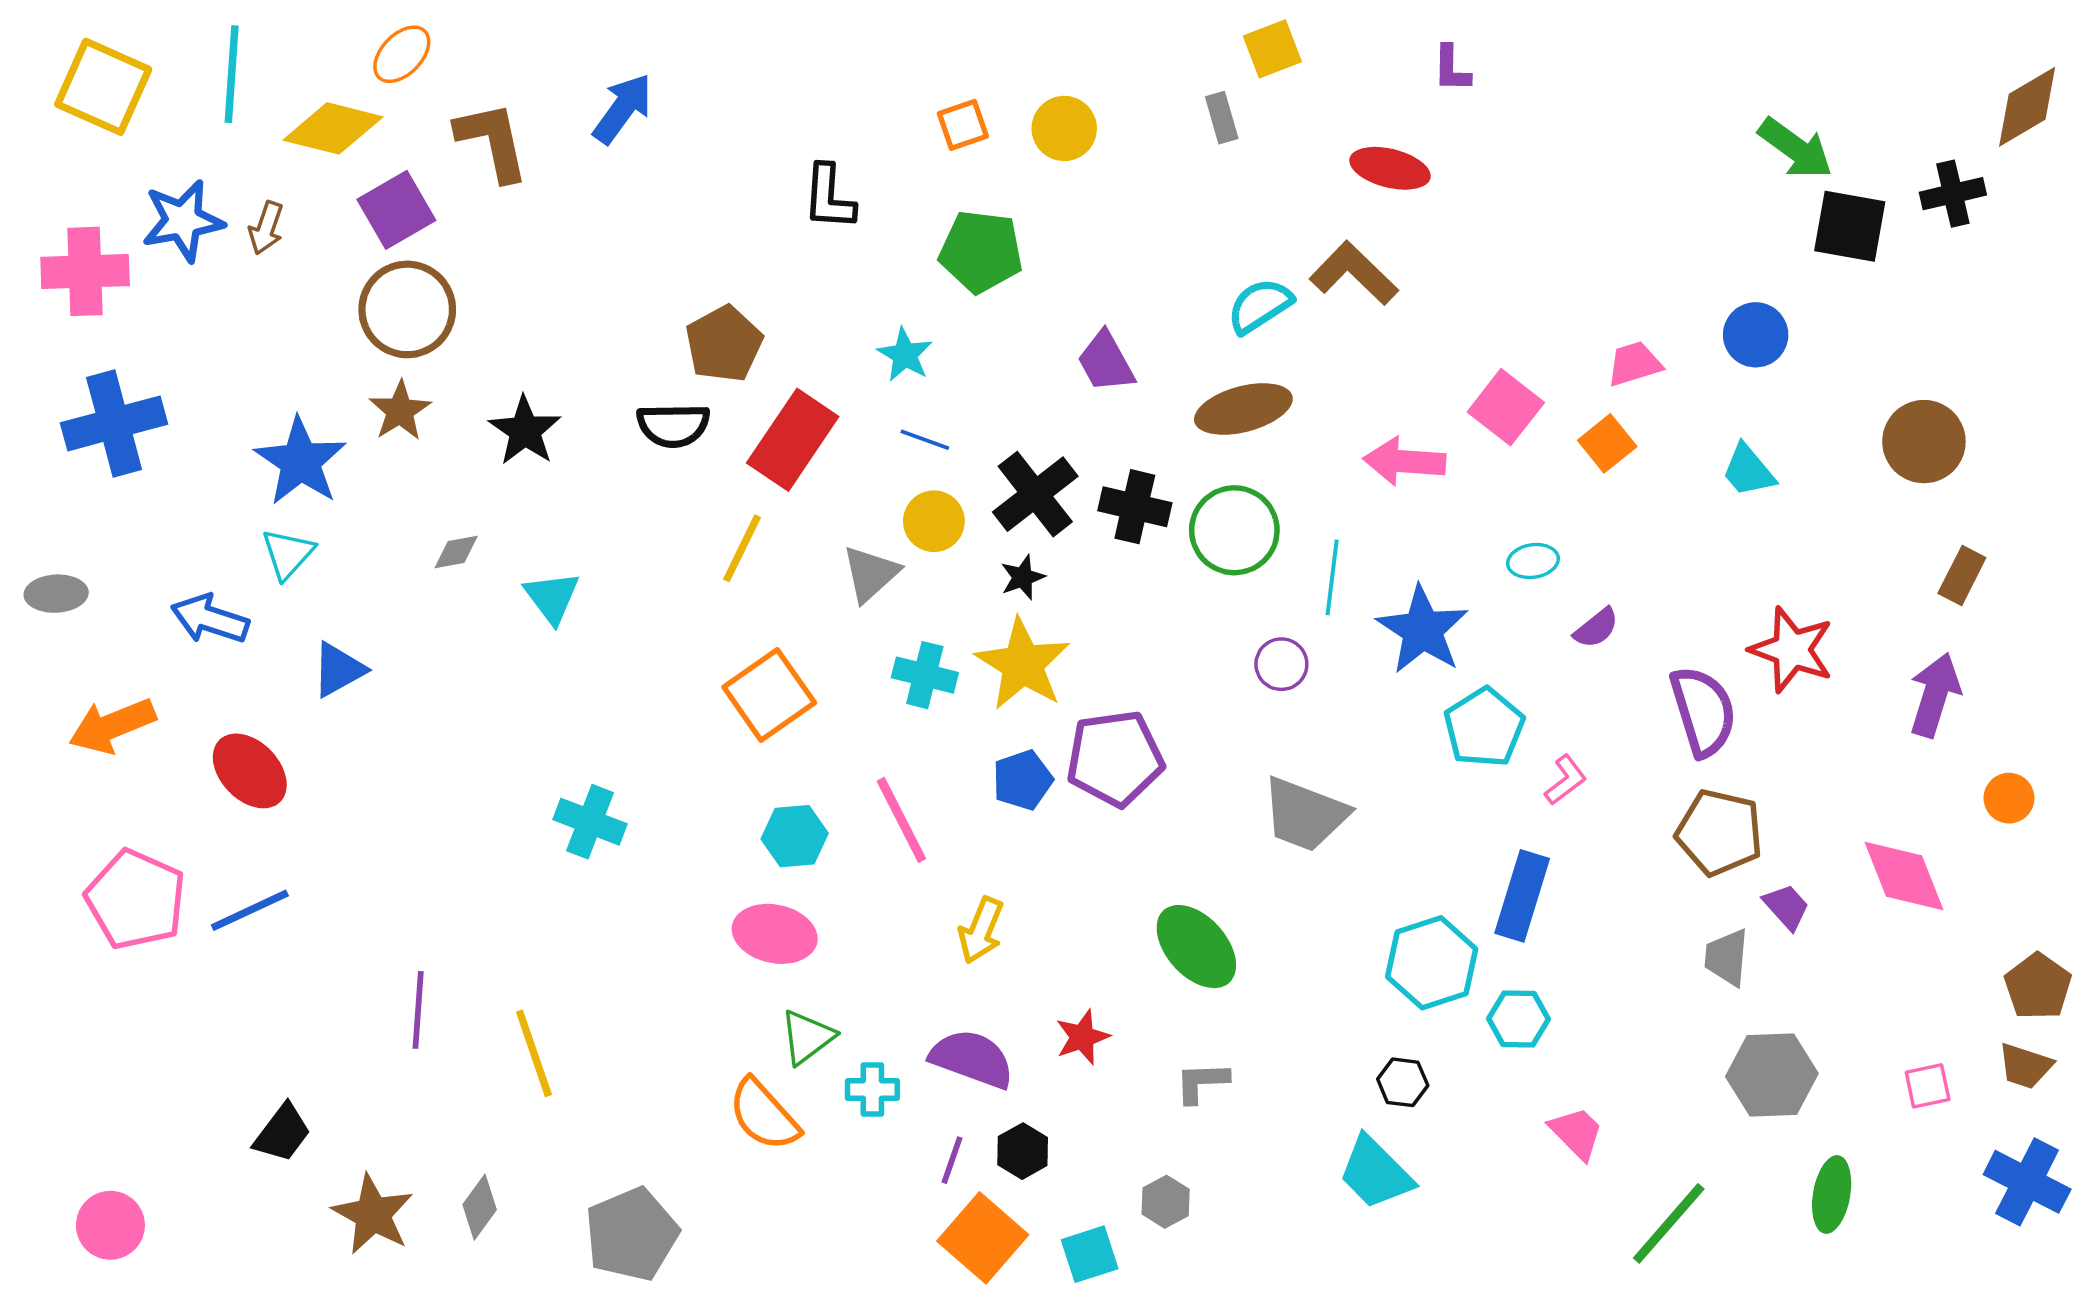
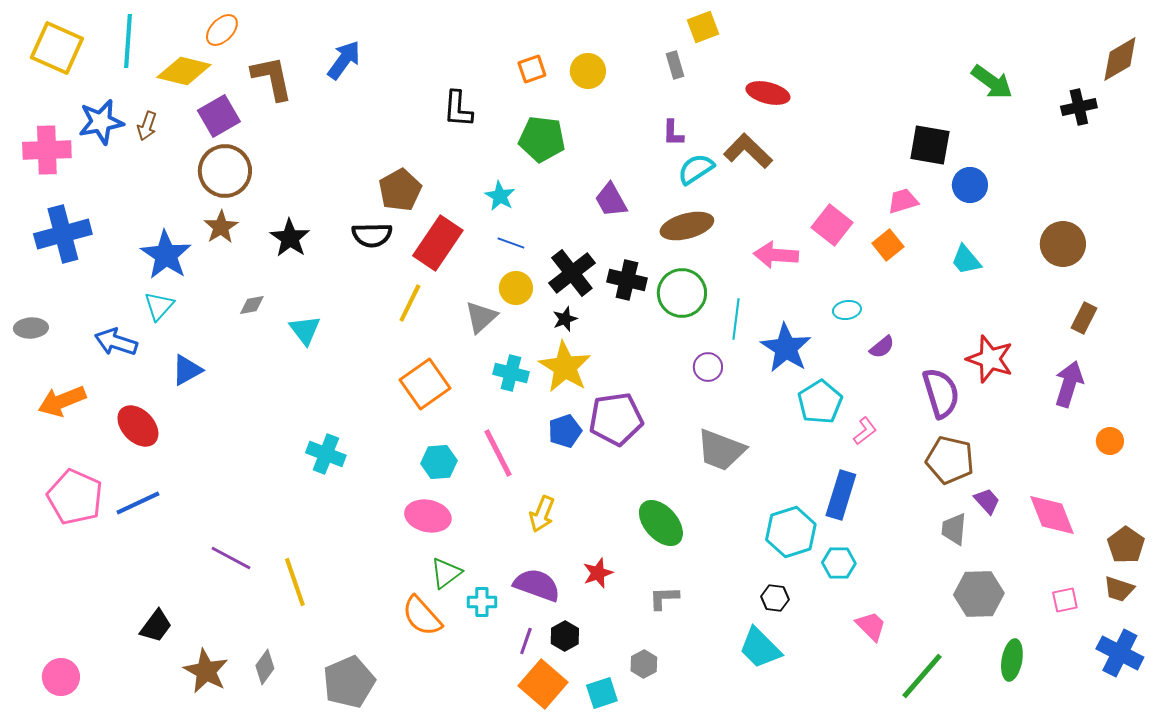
purple L-shape: (1452, 69) -> (673, 133), moved
black square: (1850, 226) -> (930, 145), moved
pink diamond: (1904, 876) -> (1052, 515), moved
purple line: (418, 1010) -> (231, 558), turned -66

